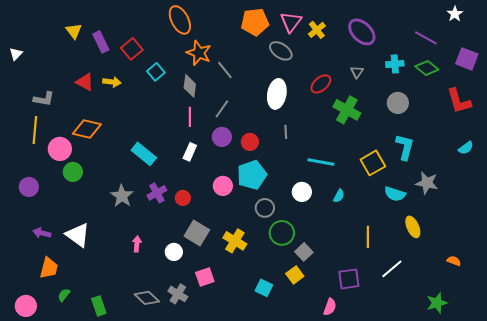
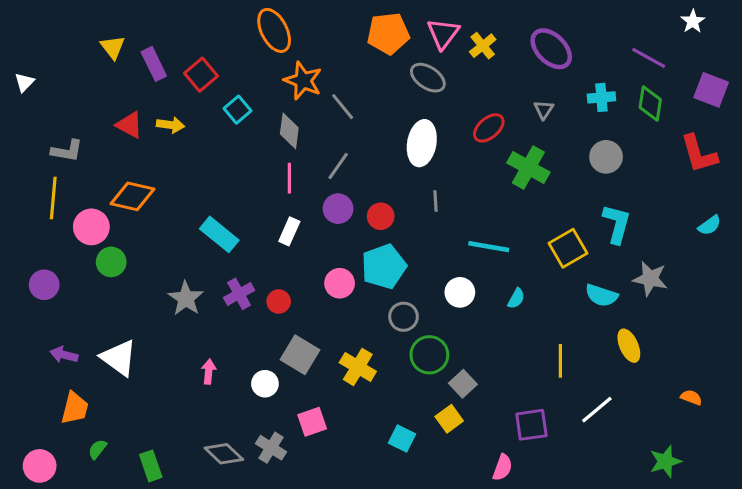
green diamond: (427, 68) -> (650, 104), turned 60

